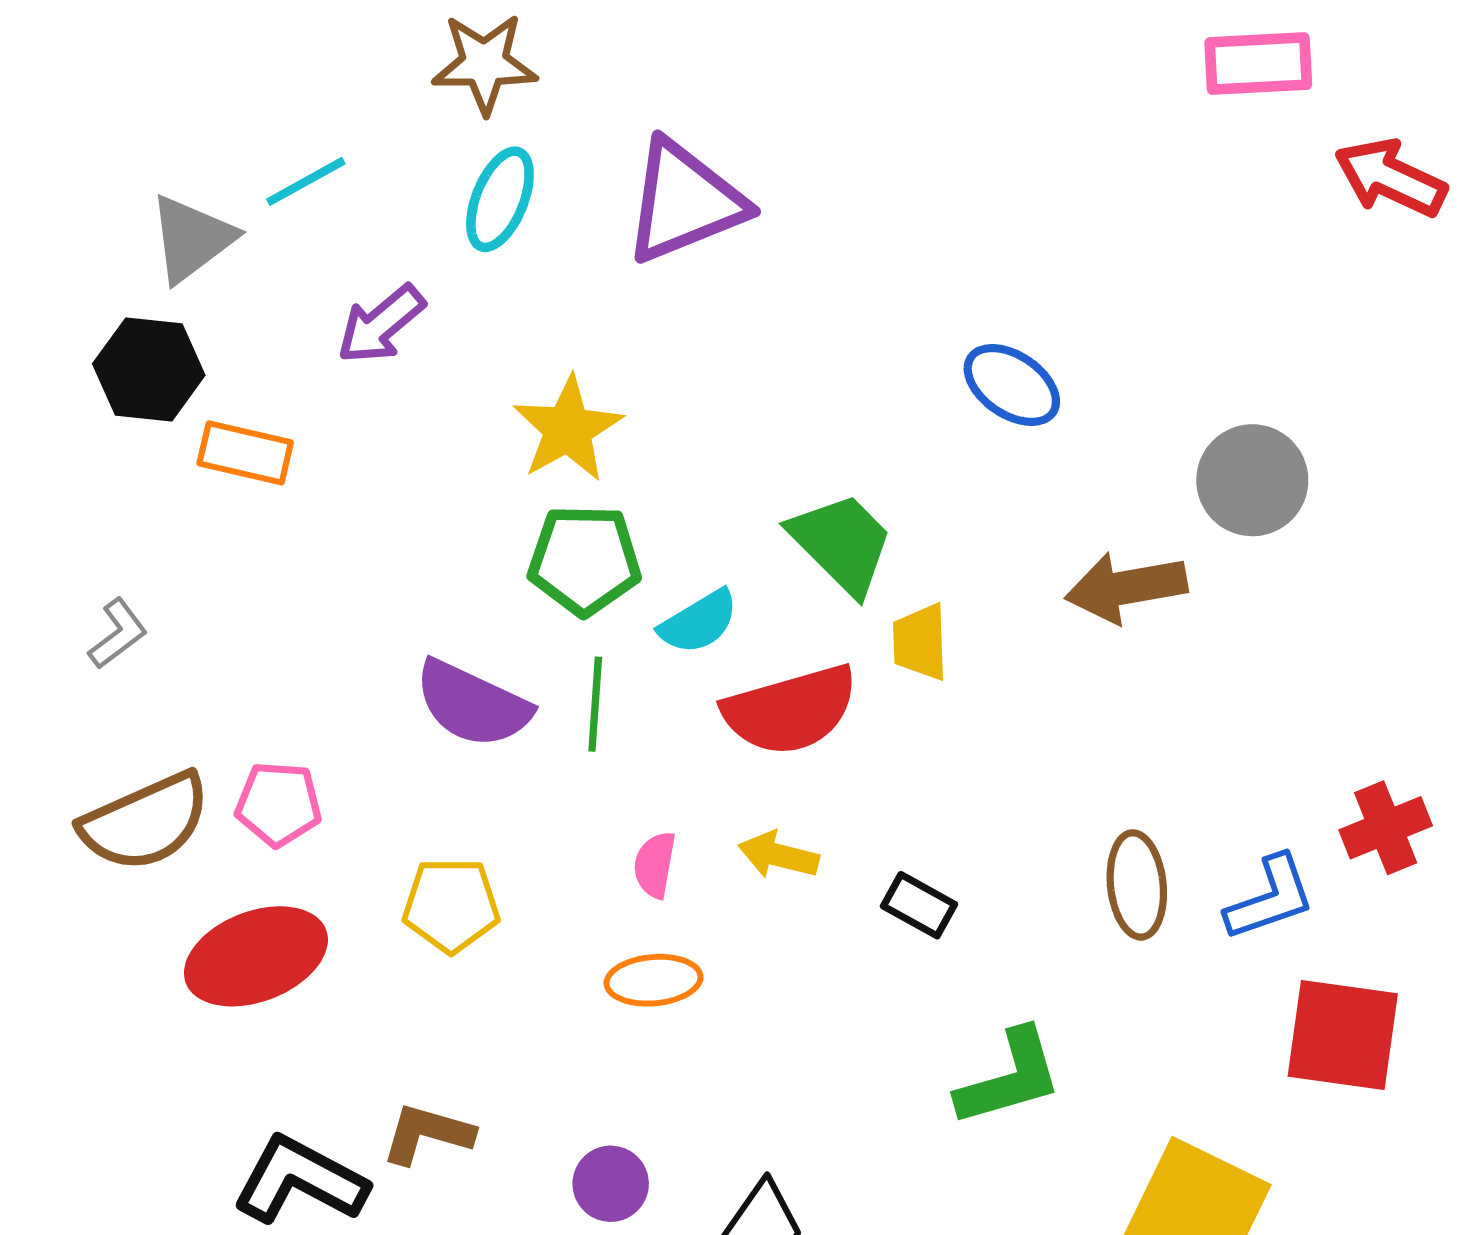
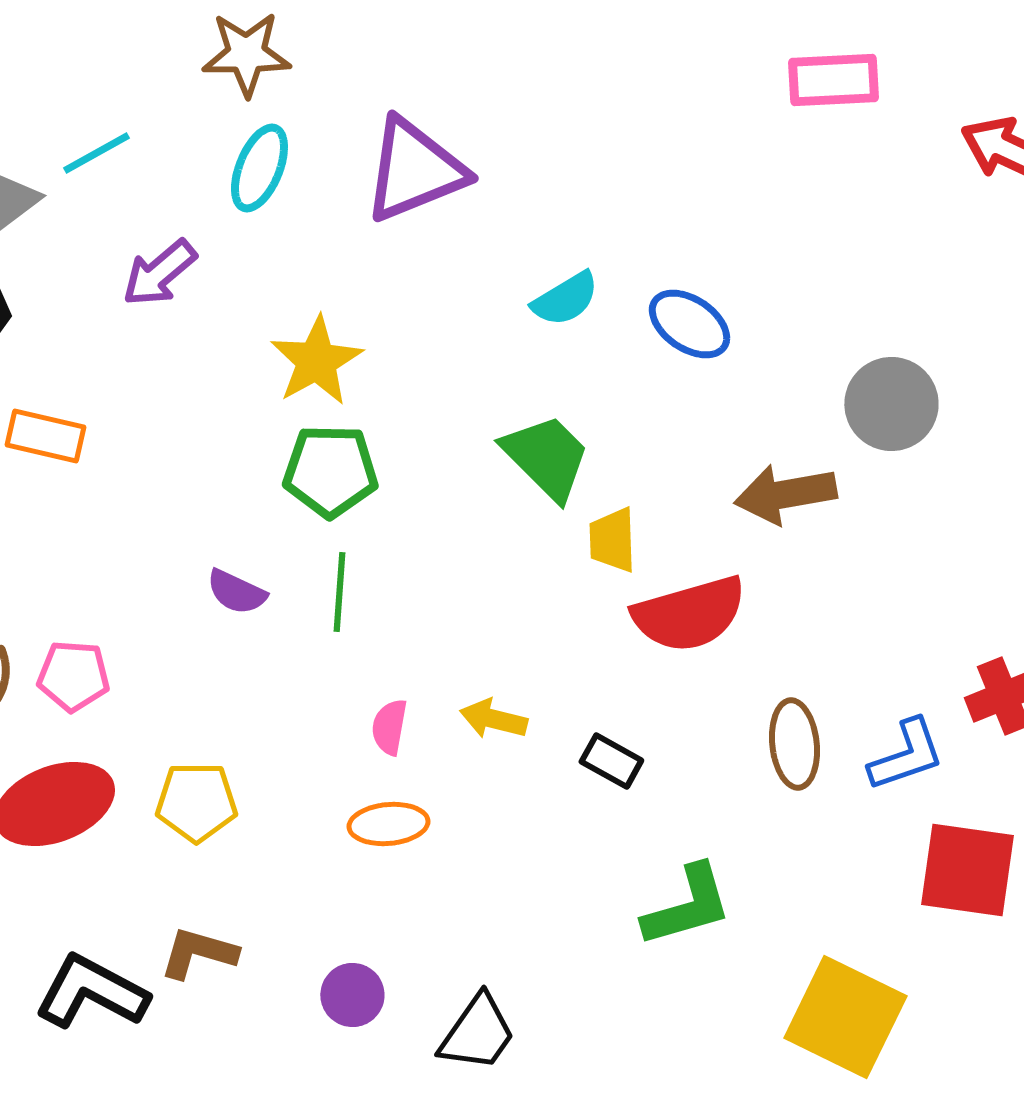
pink rectangle: (1258, 64) -> (833, 80), moved
orange rectangle: (245, 453) -> (45, 436), moved
cyan semicircle: (699, 622) -> (565, 299), moved
purple semicircle: (473, 704) -> (236, 592), size x0.6
red semicircle: (790, 710) -> (689, 614), moved
yellow pentagon: (451, 905) -> (196, 802), moved

